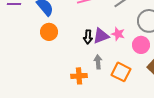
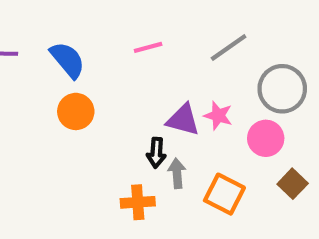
purple triangle: (101, 36) -> (183, 120), turned 36
black arrow: (88, 37) -> (156, 153), moved

